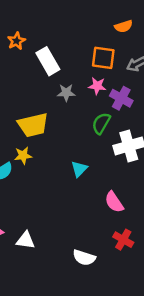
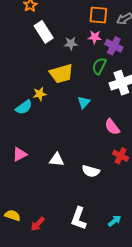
white rectangle: (48, 61) -> (44, 32), moved
yellow trapezoid: (33, 125) -> (61, 74), moved
white triangle: (26, 240) -> (57, 160), moved

